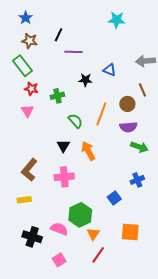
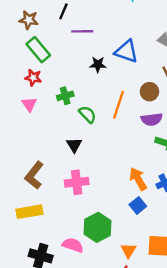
green rectangle: (22, 66) -> (38, 50), moved
blue triangle: (109, 70) -> (126, 51), size x1.5
green cross: (57, 96) -> (65, 96), moved
orange arrow: (88, 151) -> (138, 179), moved
yellow rectangle: (24, 200) -> (29, 212), size x1.5
orange triangle: (93, 234) -> (128, 250), moved

